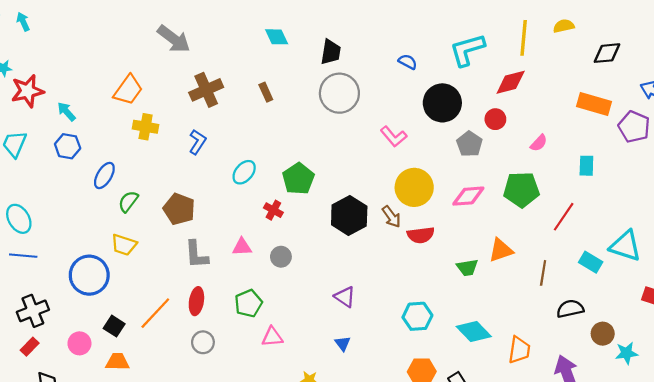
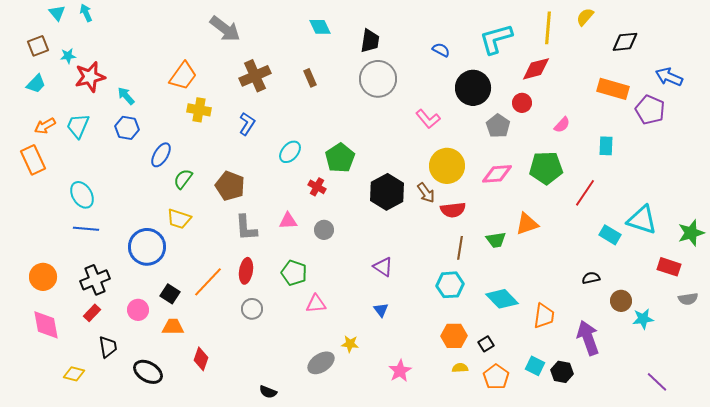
yellow semicircle: (564, 26) -> (585, 17), turned -36
brown line: (543, 273) -> (460, 248), moved
green pentagon: (248, 303) -> (294, 273), turned -30
black semicircle: (570, 309) -> (591, 278), size x0.7

